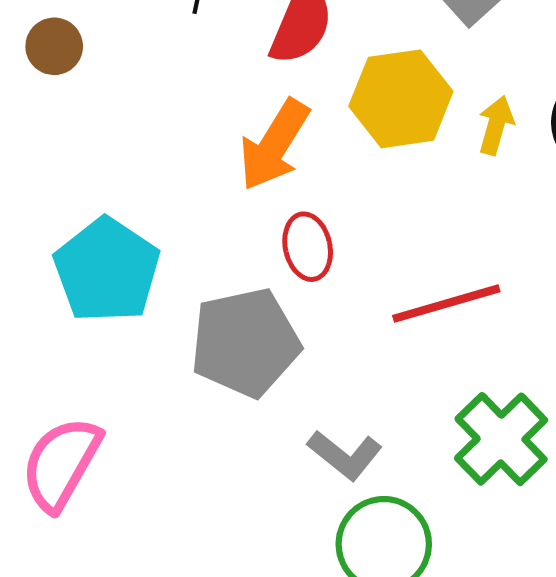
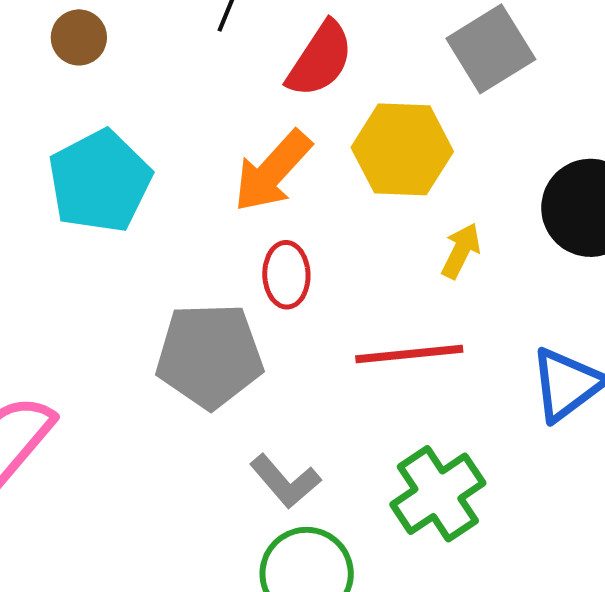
yellow arrow: (496, 125) -> (461, 251), moved
cyan pentagon: (107, 270) -> (100, 181), moved

